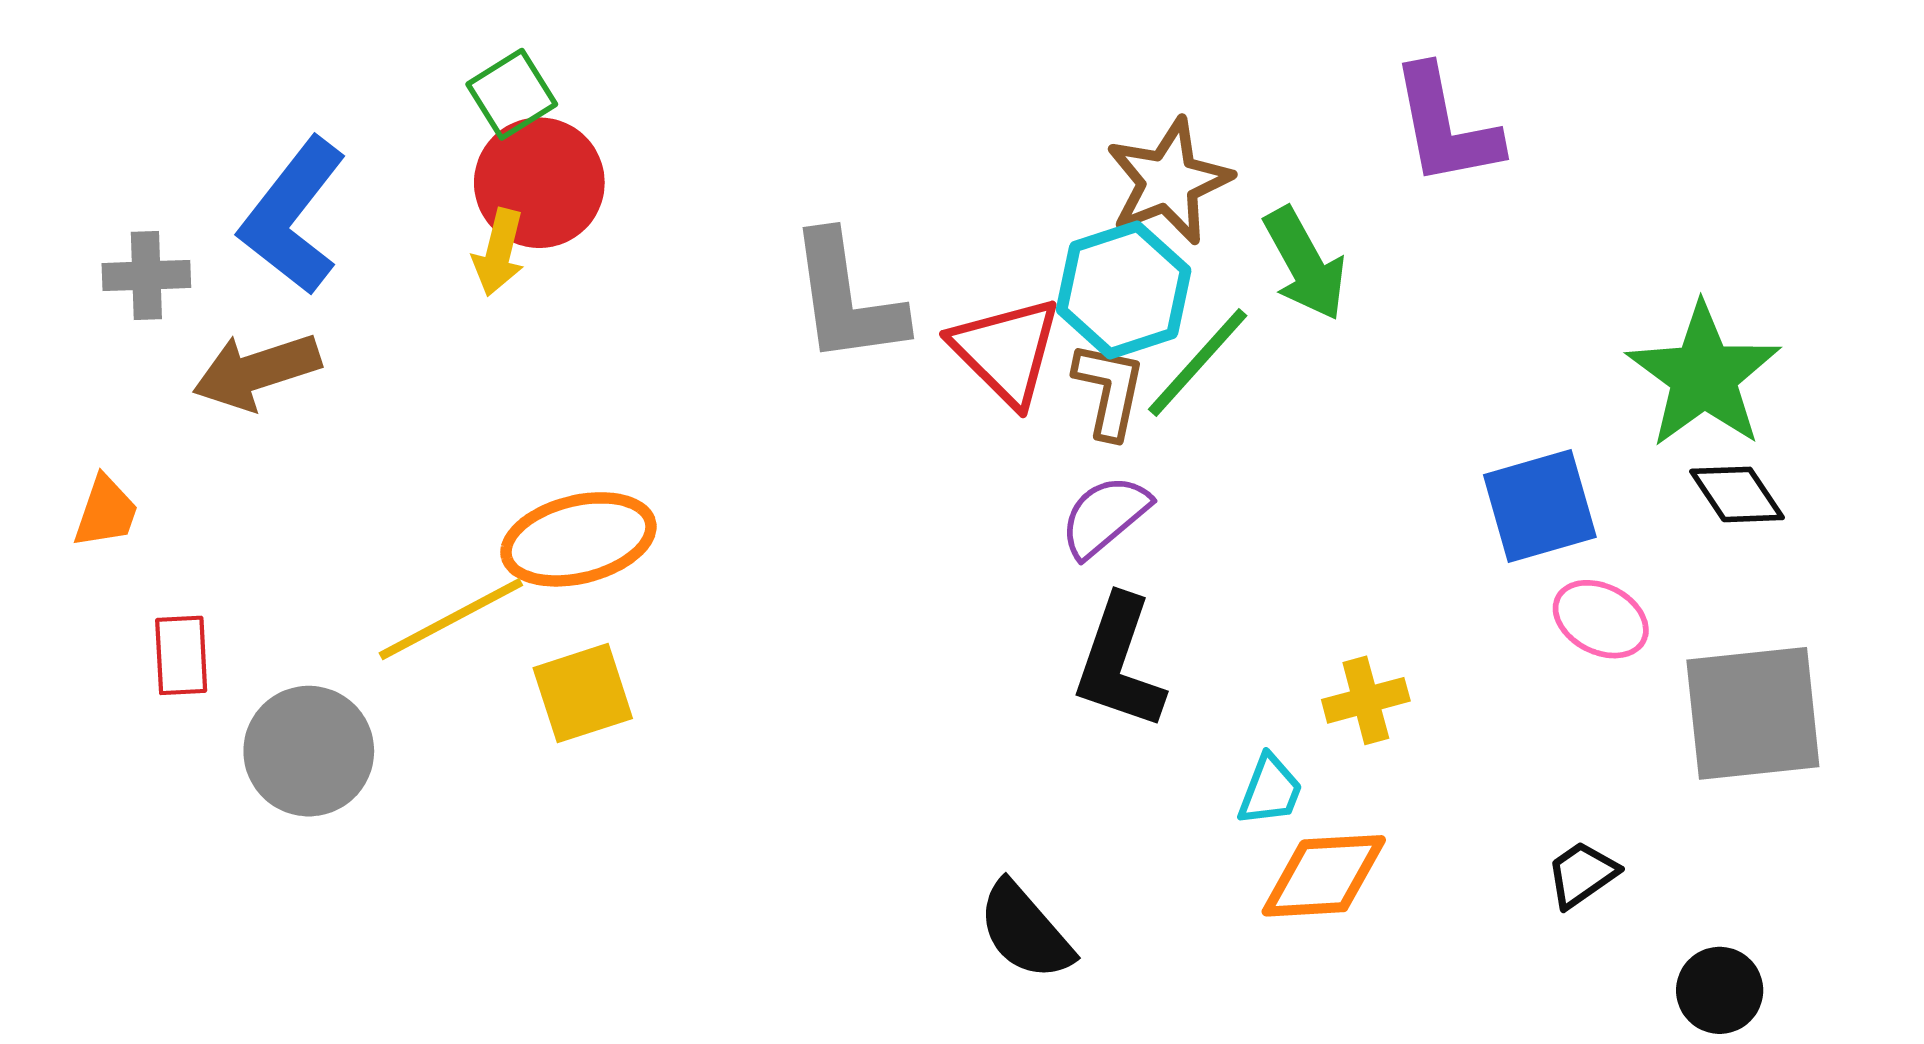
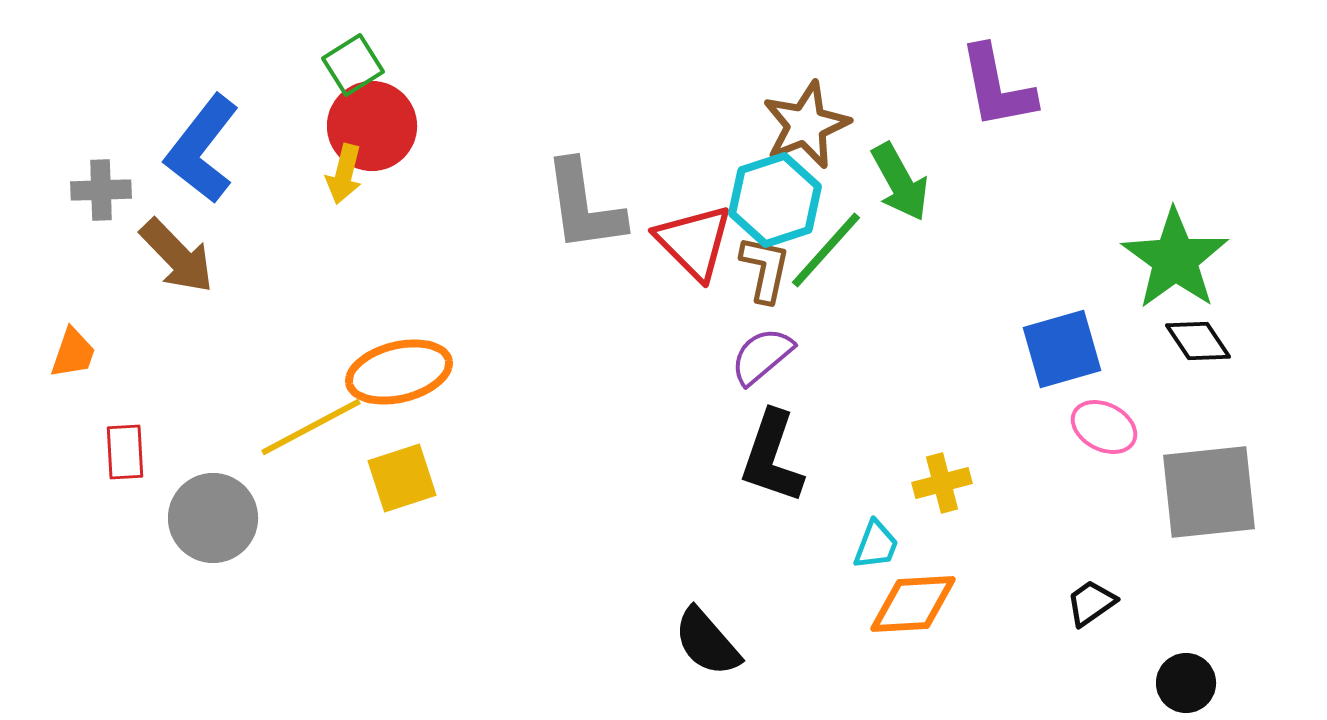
brown arrow: (257, 371) -> (177, 256), turned -116

